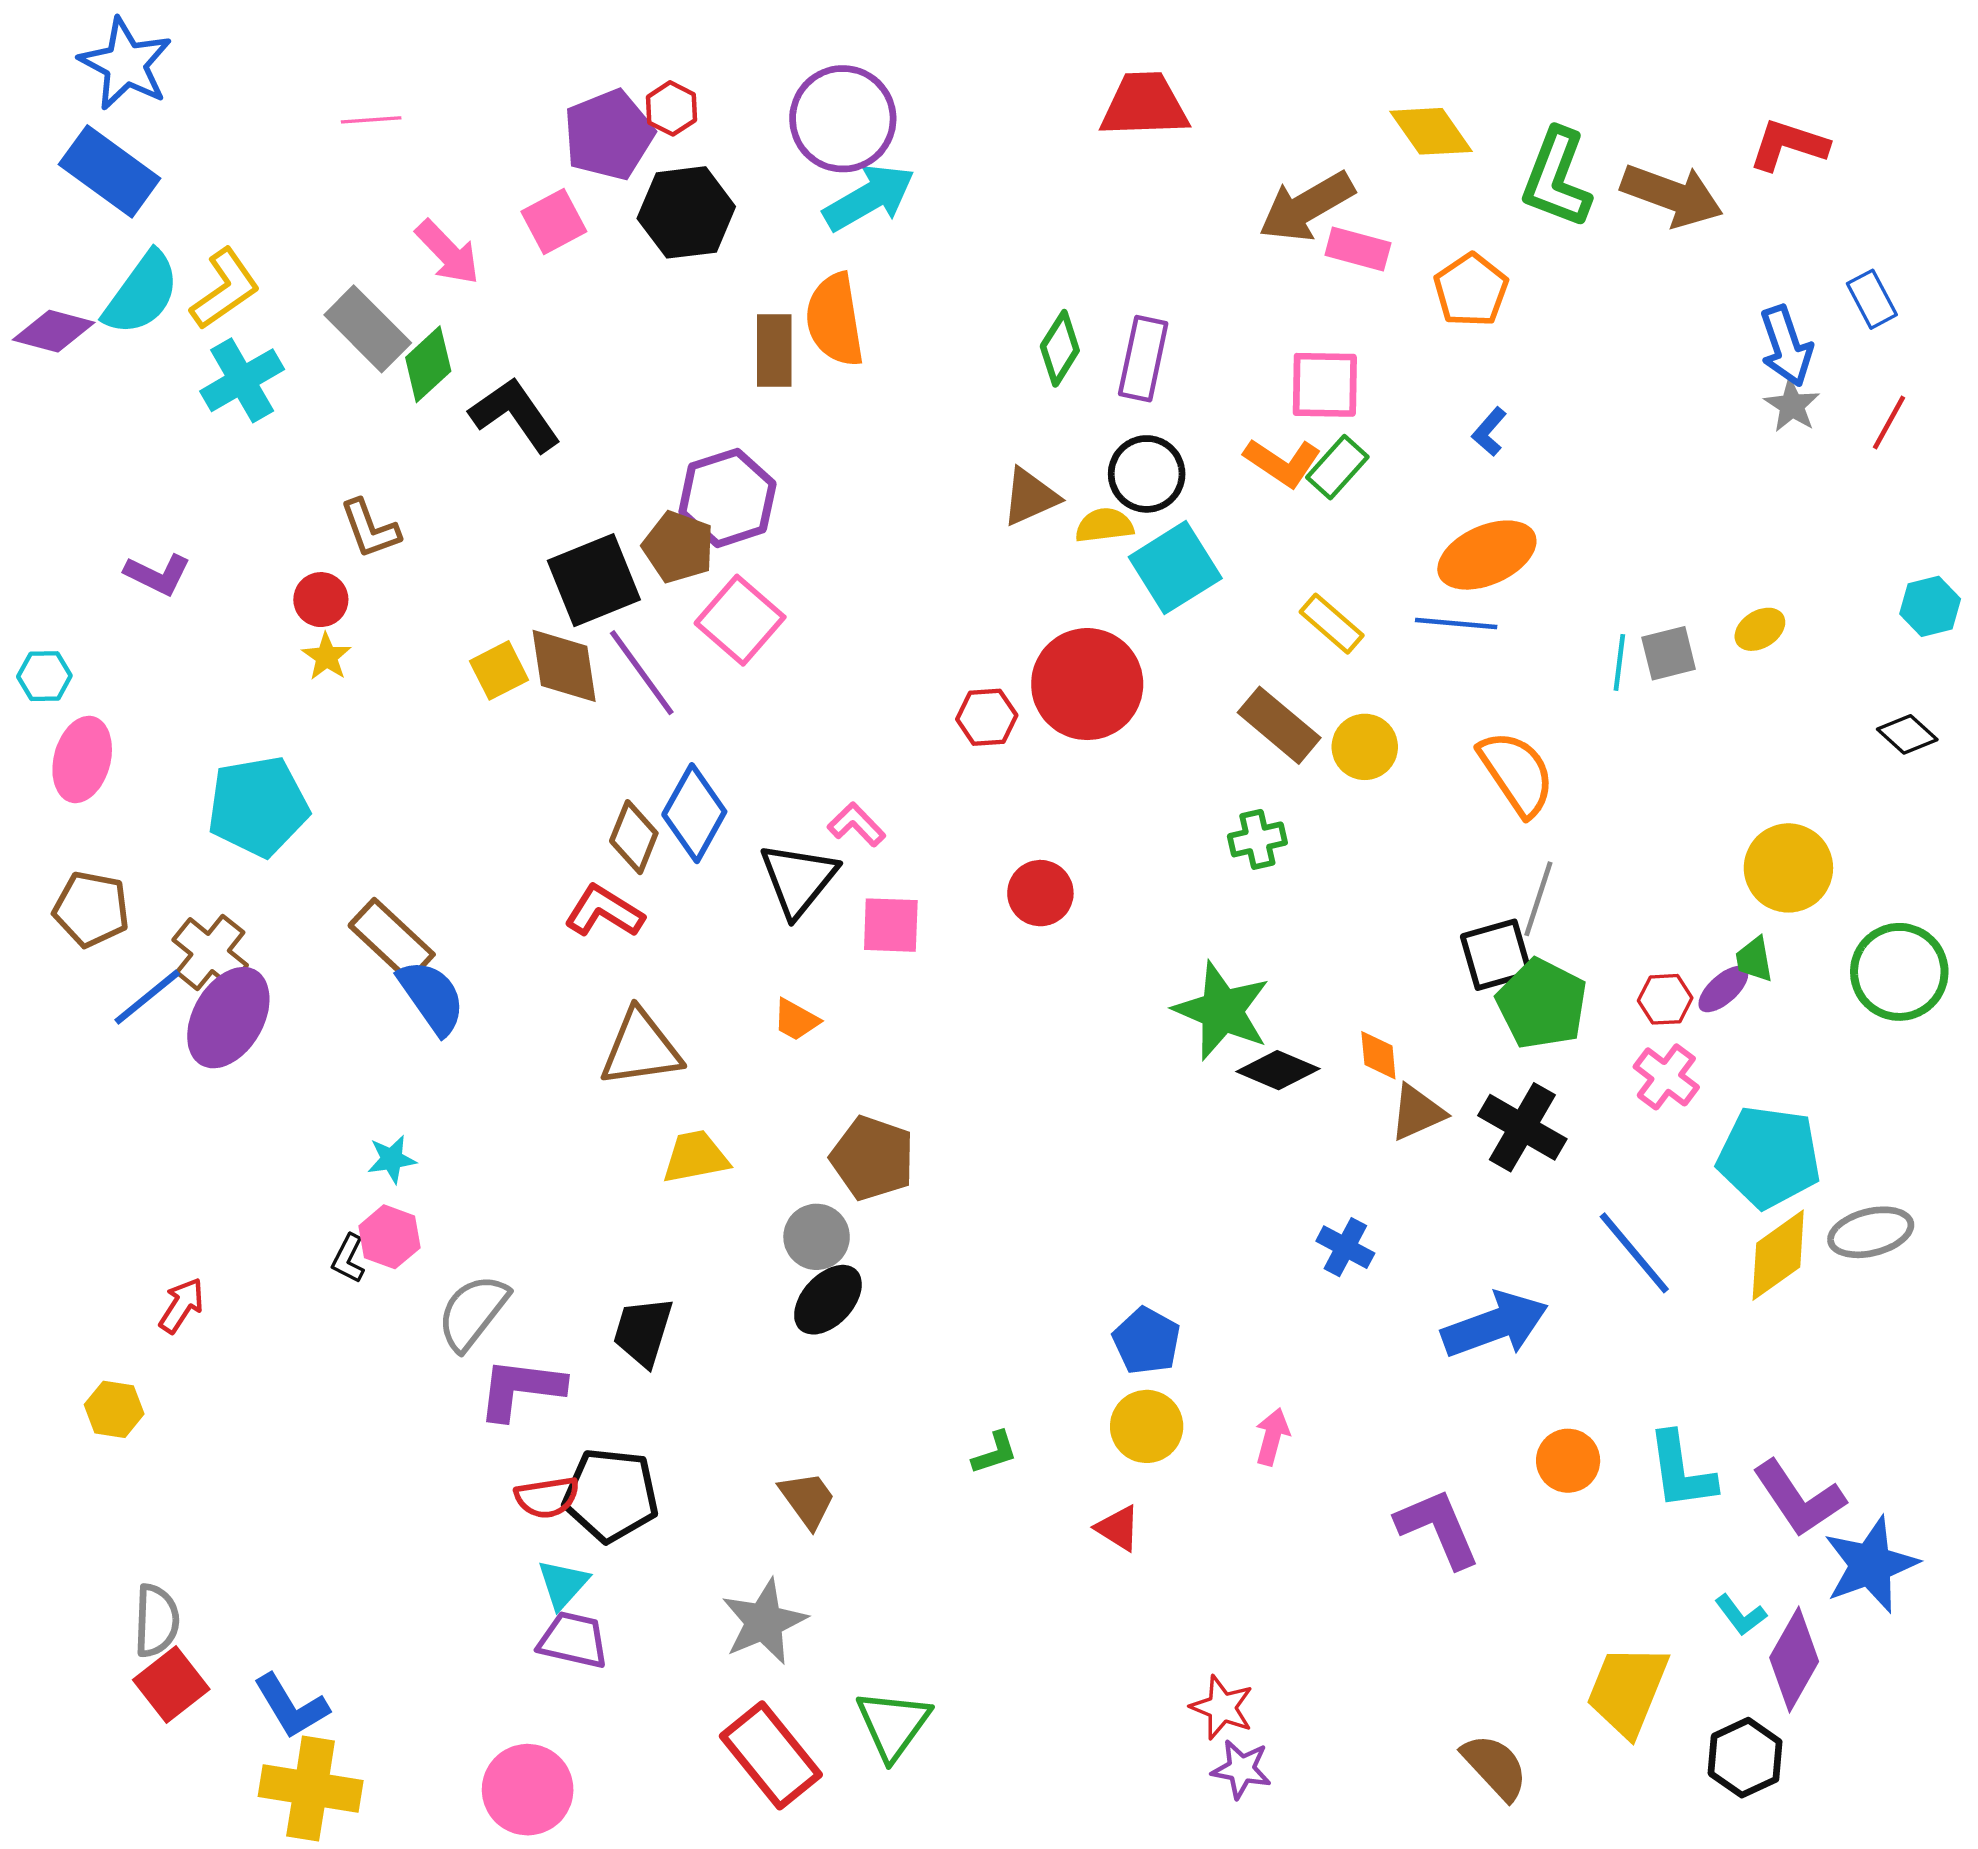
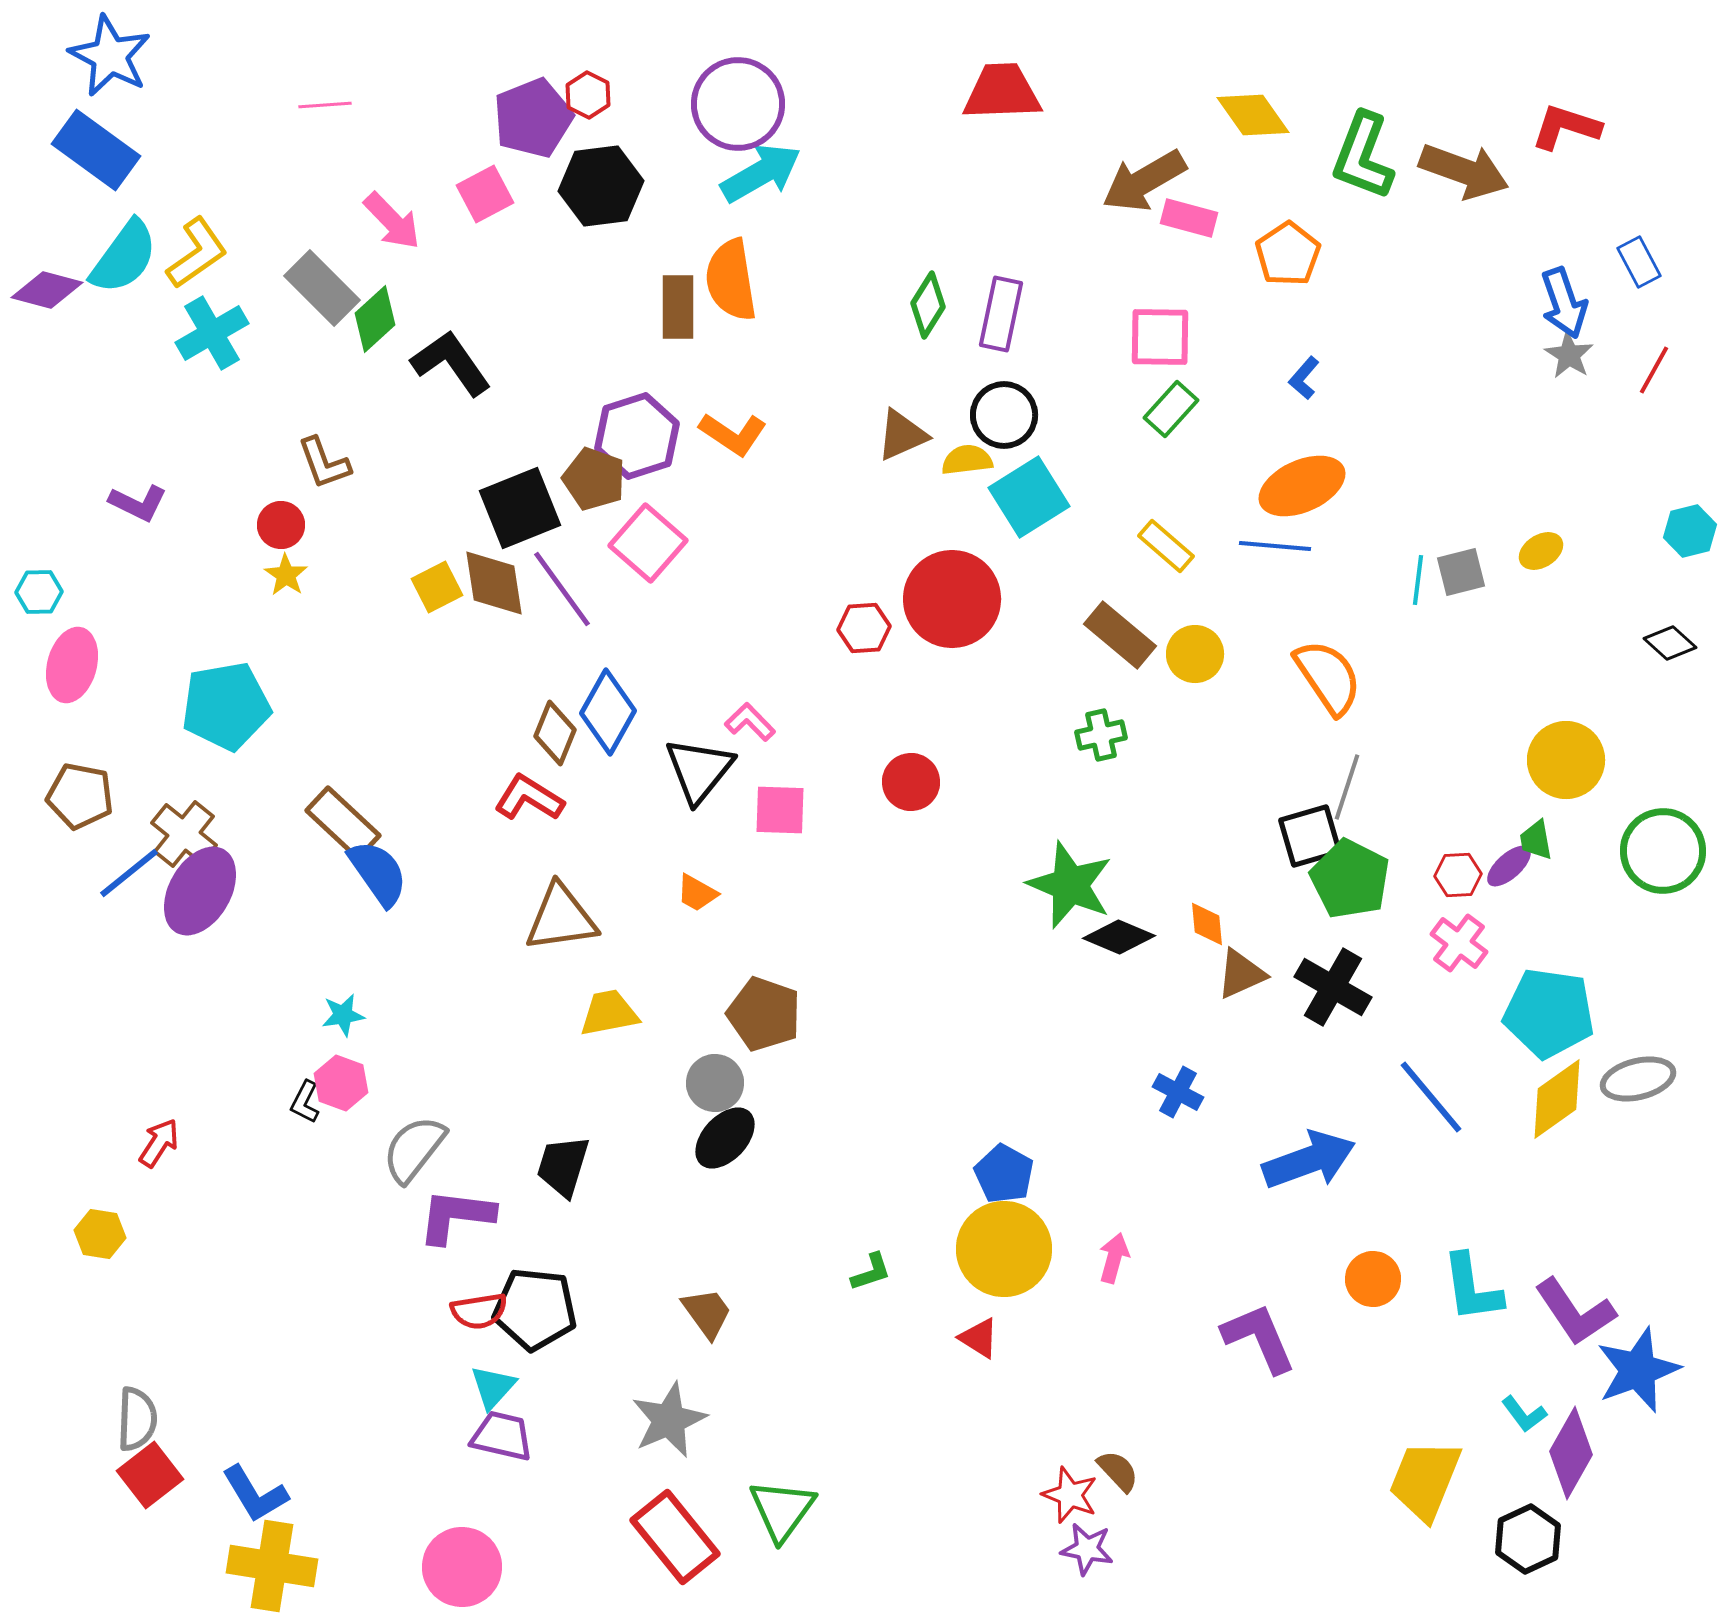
orange L-shape: (1283, 463) -> (733, 434), moved
yellow circle: (1147, 1426) -> (1004, 1249), size x1.5
brown semicircle: (1495, 1767) -> (1118, 1471), moved, size x0.7

